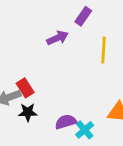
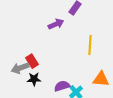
yellow line: (104, 50) -> (90, 45), moved

